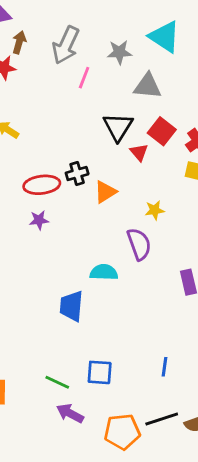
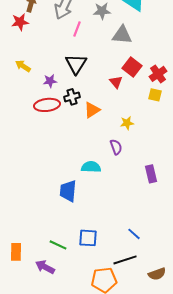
black triangle: (118, 127) -> (76, 64), moved
purple star: (39, 220) -> (50, 81), moved
purple semicircle: (139, 244) -> (116, 147), size x0.7
blue line: (164, 367) -> (134, 234), turned -56
purple arrow: (70, 413) -> (45, 267), moved
black line: (162, 419) -> (125, 260), moved

